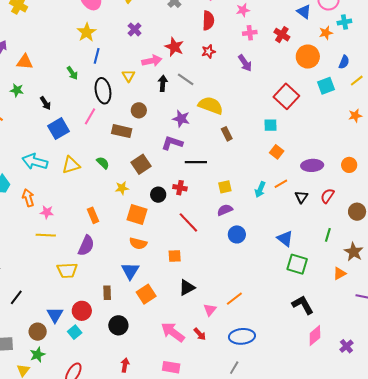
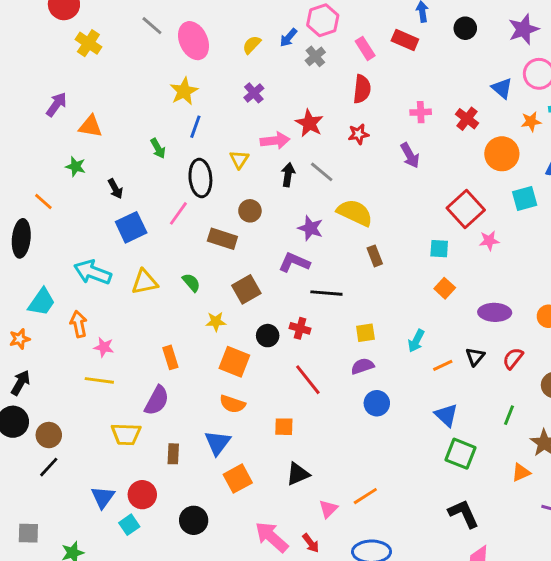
pink star: (243, 10) -> (489, 241), moved
orange line: (281, 184) -> (443, 365), moved
brown rectangle: (107, 293) -> (173, 454), moved
brown circle: (38, 332) -> (49, 435), moved

